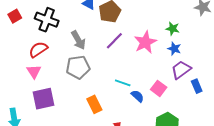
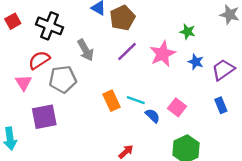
green star: (173, 29) -> (188, 32), moved
gray pentagon: (78, 67) -> (63, 79), moved
purple trapezoid: (181, 70) -> (223, 70), moved
pink triangle: (34, 71) -> (23, 83), moved
orange rectangle: (94, 104) -> (112, 101), moved

